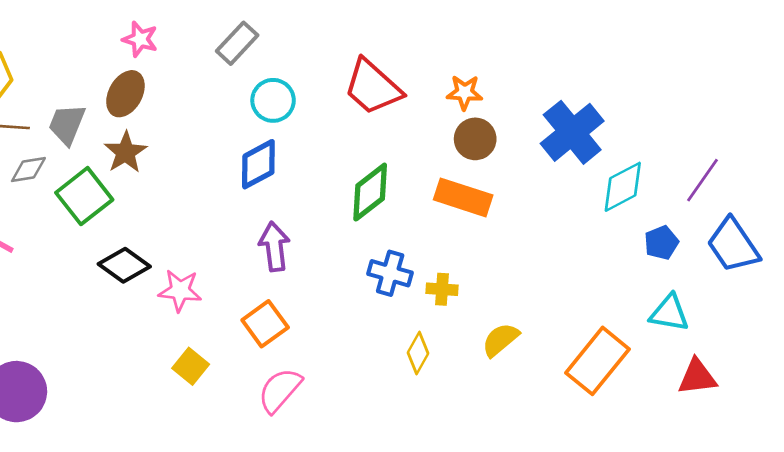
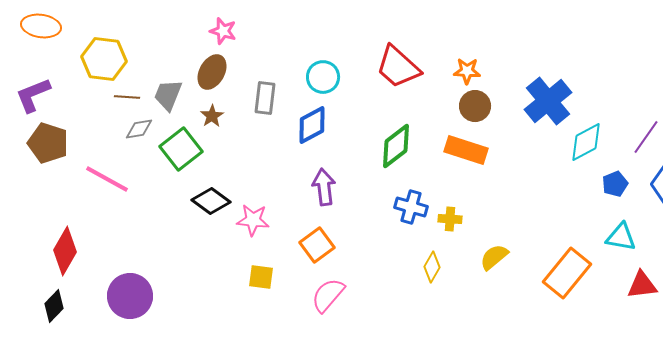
gray rectangle: (237, 43) -> (265, 98), moved, turned -36
brown star: (125, 152) -> (212, 116), size x0.7
yellow square: (191, 366) -> (261, 277), turned -32

